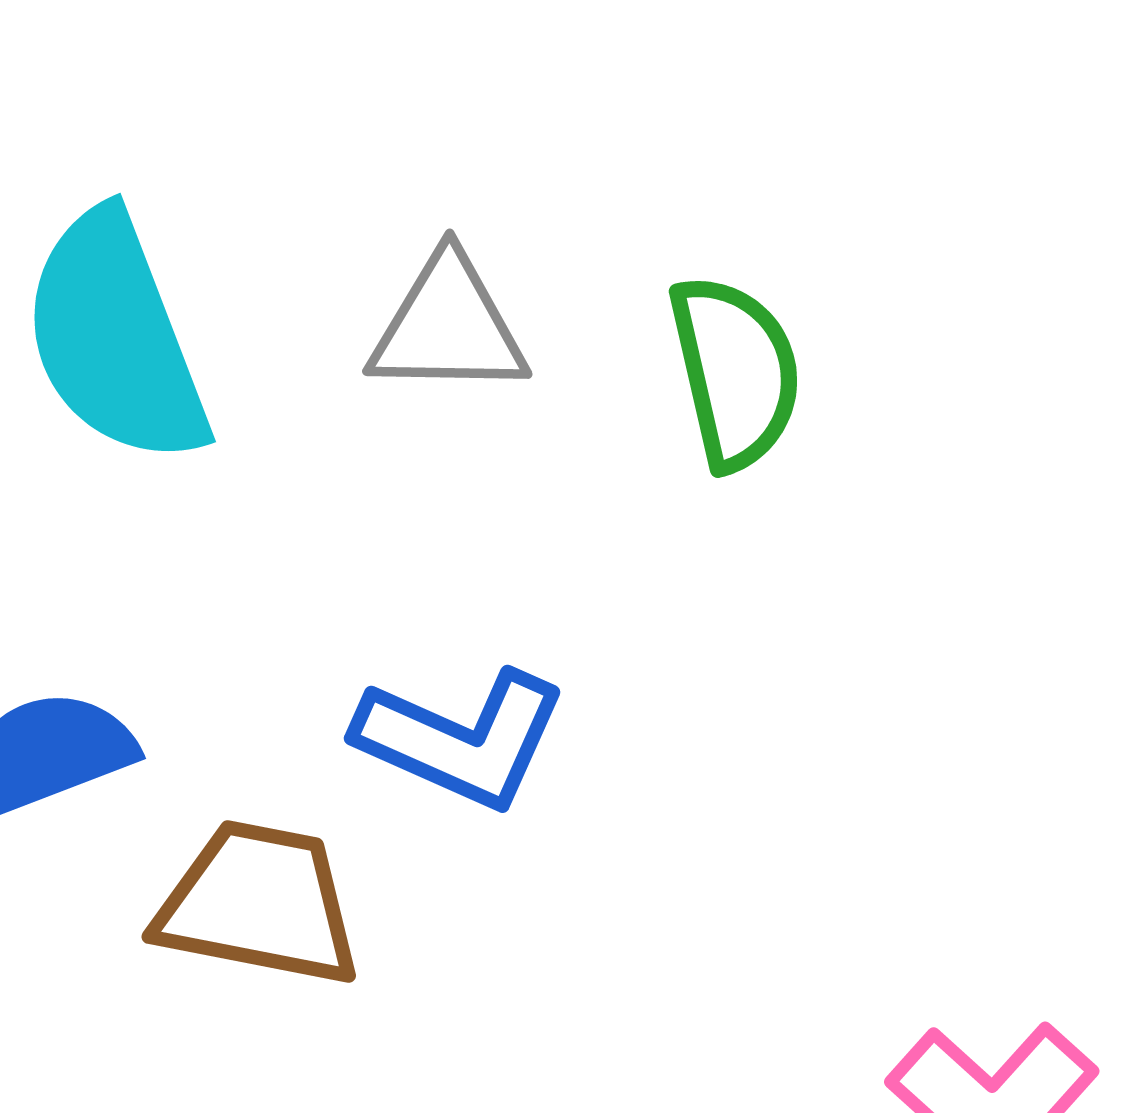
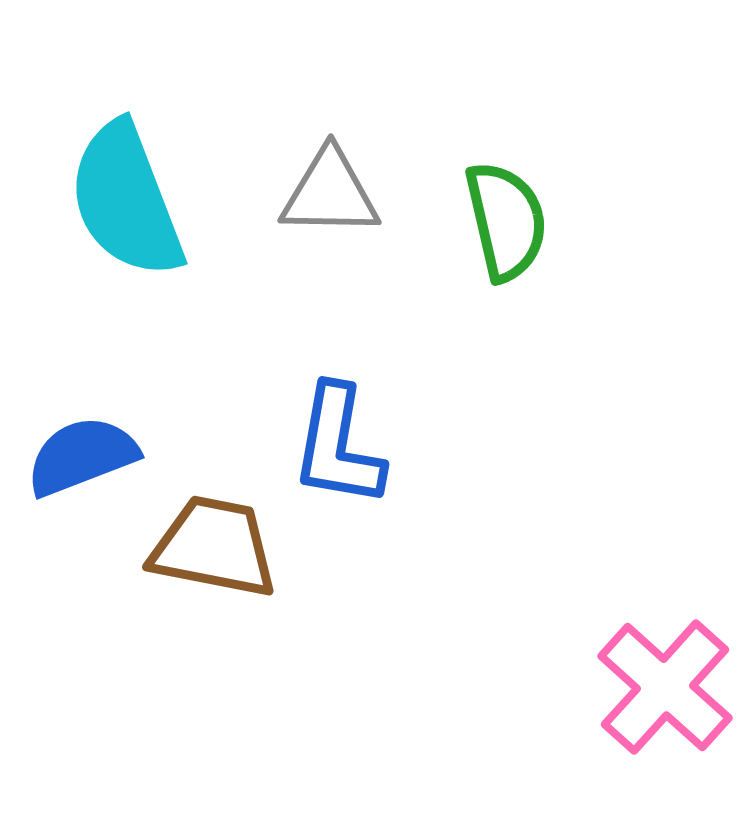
blue L-shape: (461, 739) -> (338, 446), turned 76

